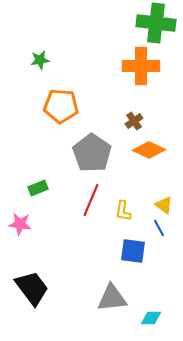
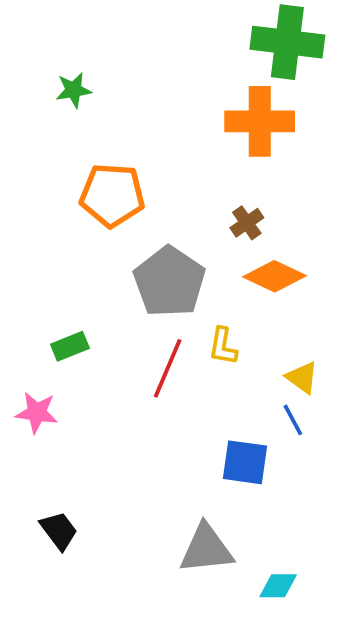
green star: (40, 60) -> (74, 90), moved
yellow L-shape: (123, 211) -> (223, 346), moved
black trapezoid: (32, 288) -> (59, 531), size x0.6

